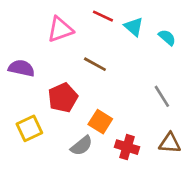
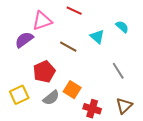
cyan triangle: (134, 27) -> (97, 37), moved
purple semicircle: (21, 68) -> (24, 40), moved, turned -48
brown triangle: (170, 143) -> (124, 106), turned -48
gray semicircle: (82, 146) -> (51, 98), moved

